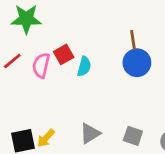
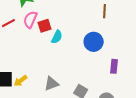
brown line: (133, 40) -> (105, 11), moved
pink semicircle: (41, 65) -> (30, 20), moved

